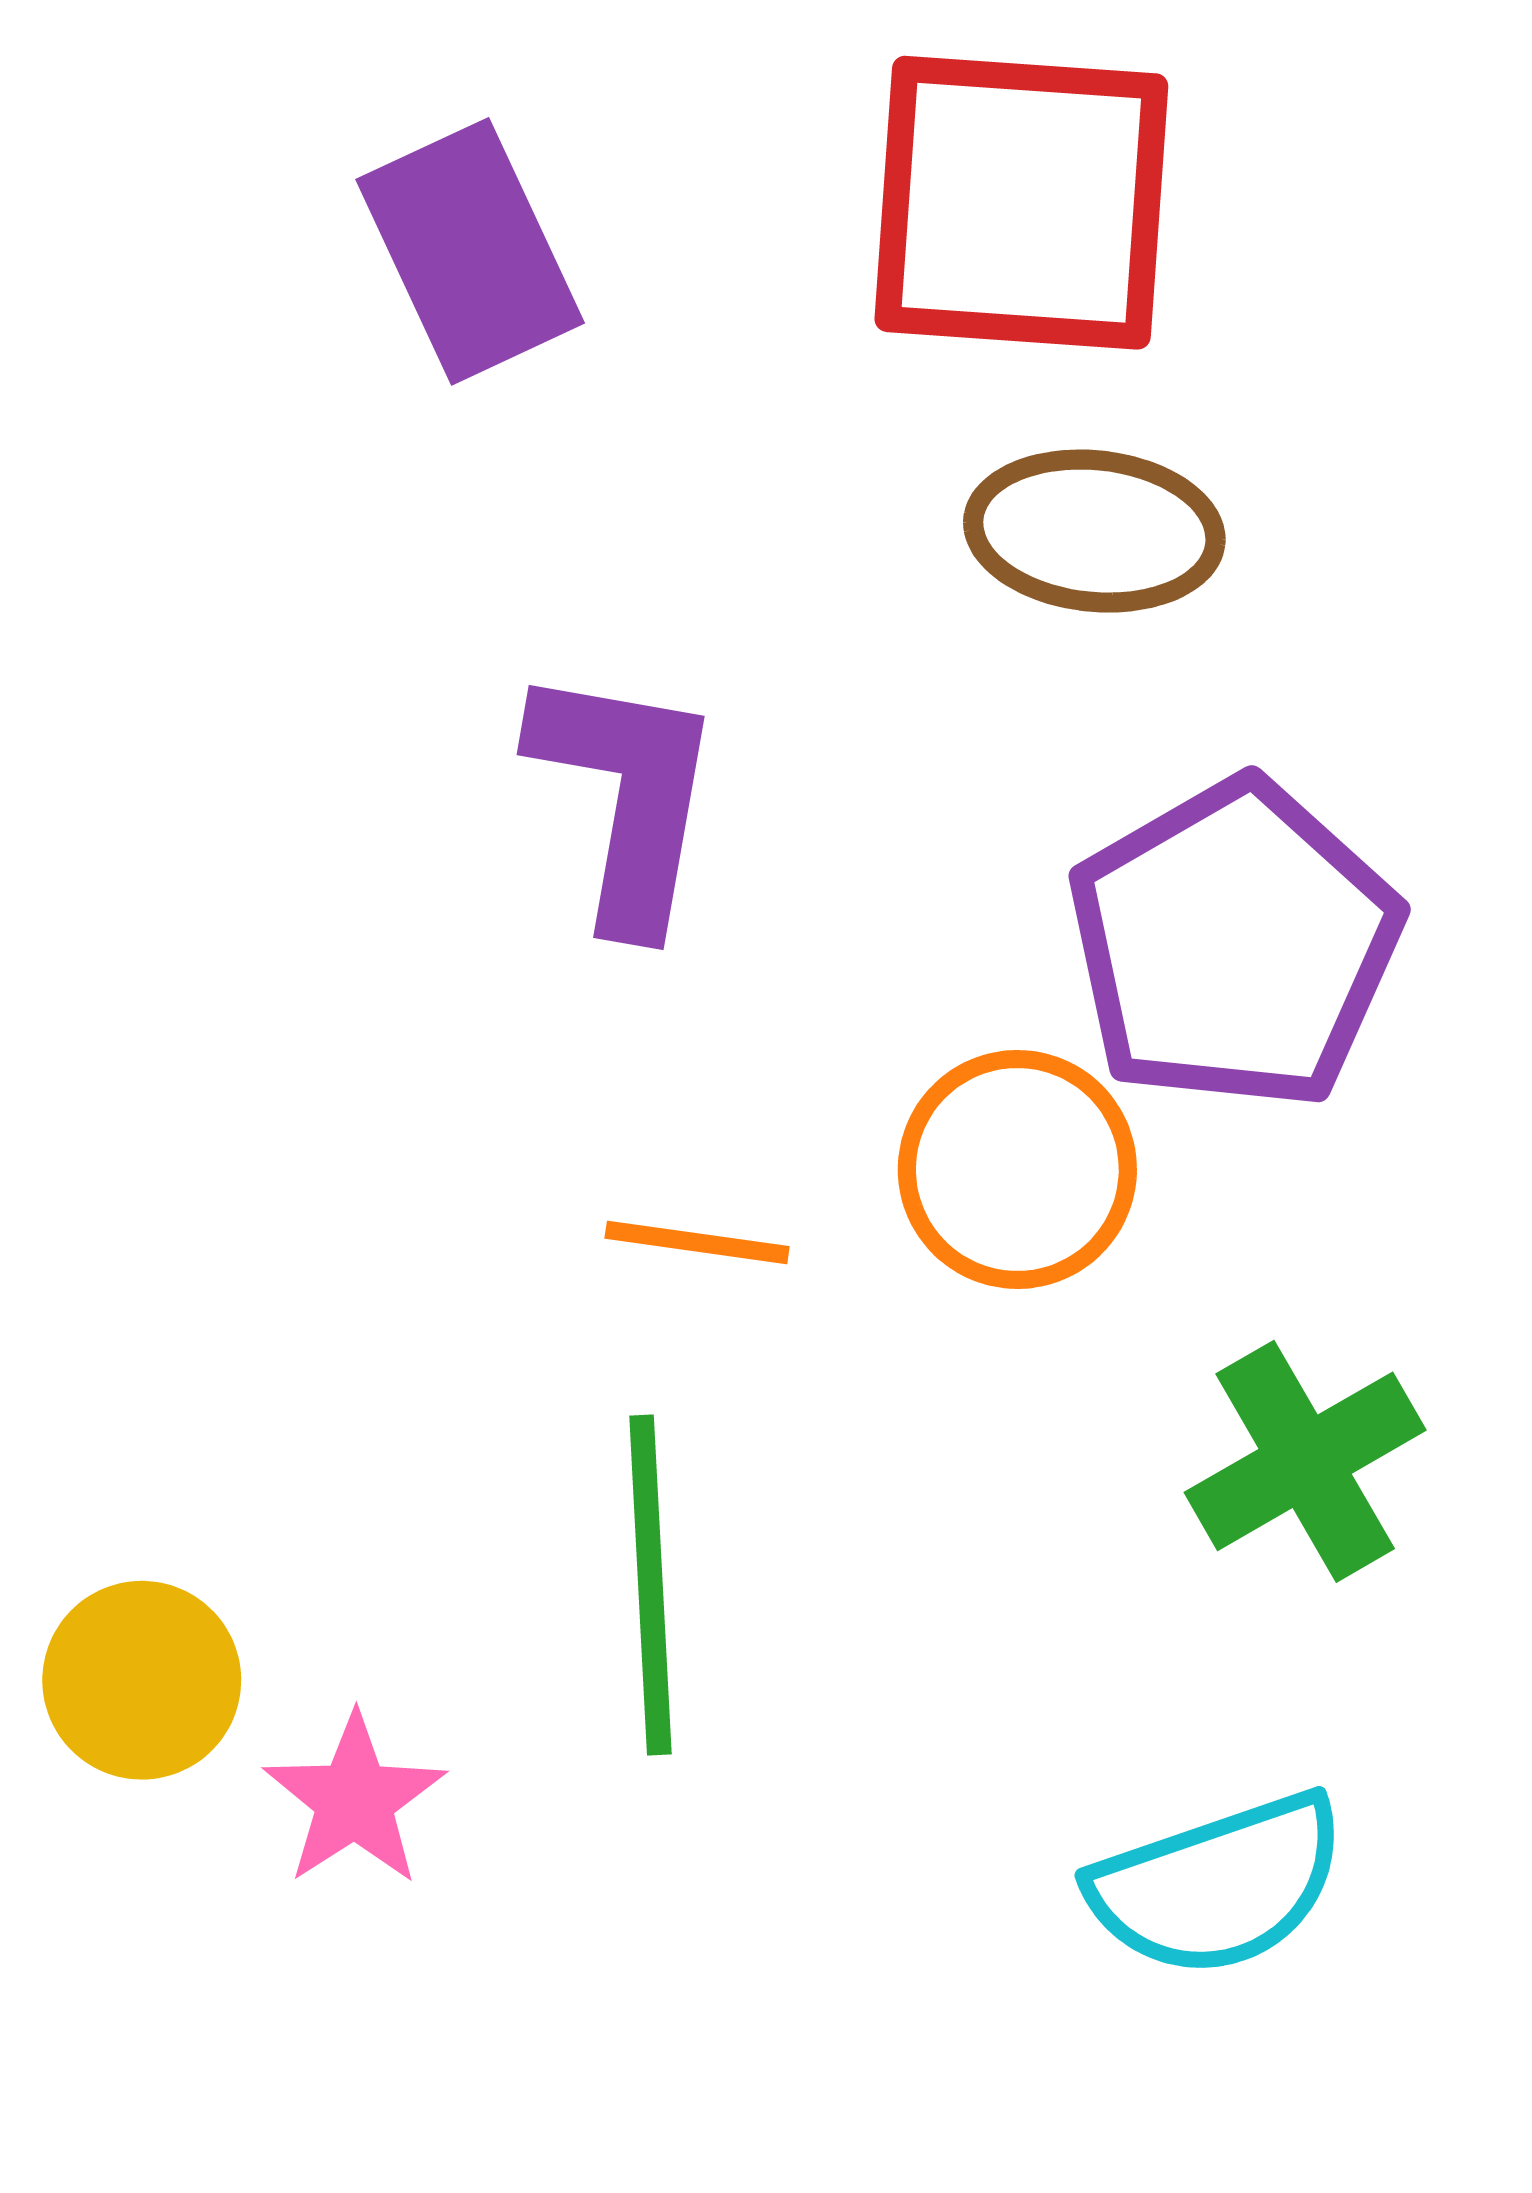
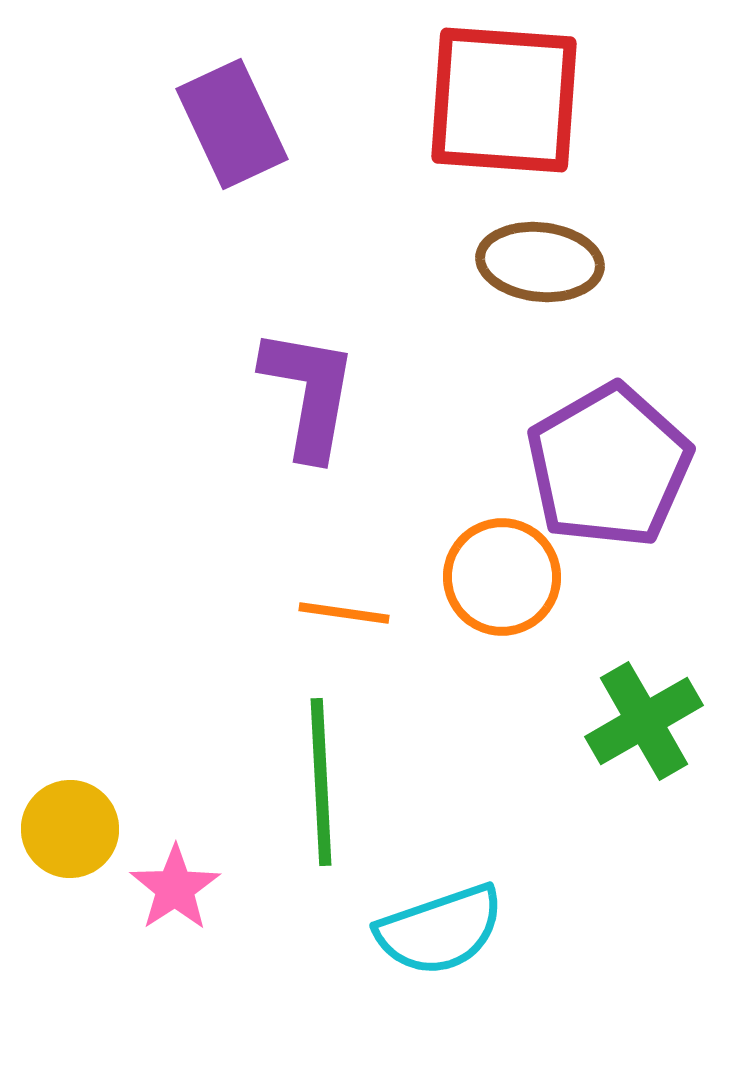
cyan semicircle: (1218, 1885) -> (440, 930), moved

